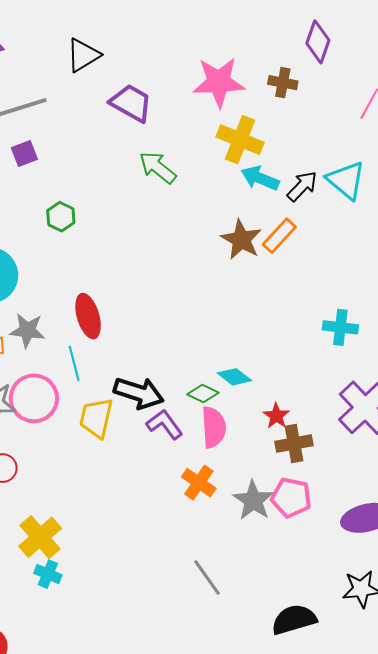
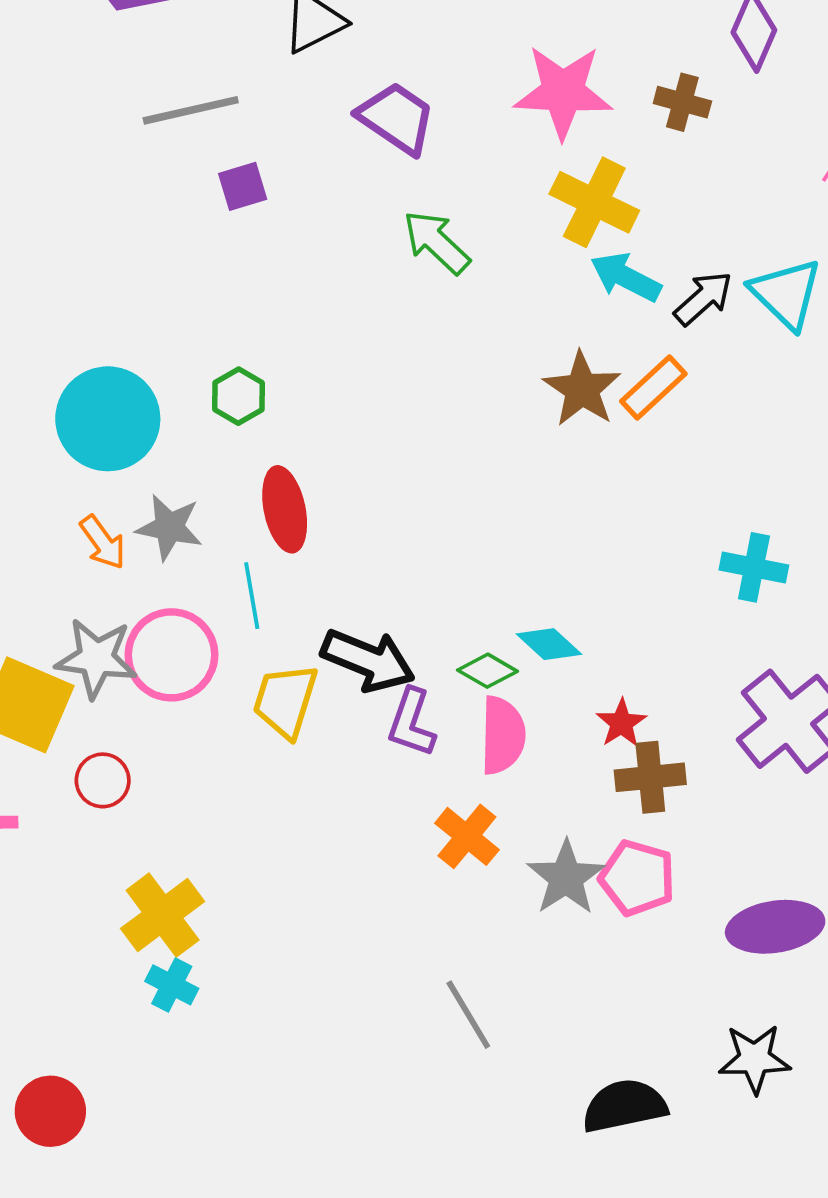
purple square: (24, 153) -> (243, 186), moved
green hexagon: (61, 217) -> (238, 396), moved
purple L-shape: (165, 424) -> (411, 723), turned -129

